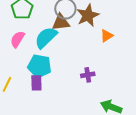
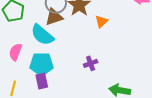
cyan semicircle: (46, 38) -> (42, 35), turned -85
pink semicircle: (17, 39) -> (15, 52), moved

